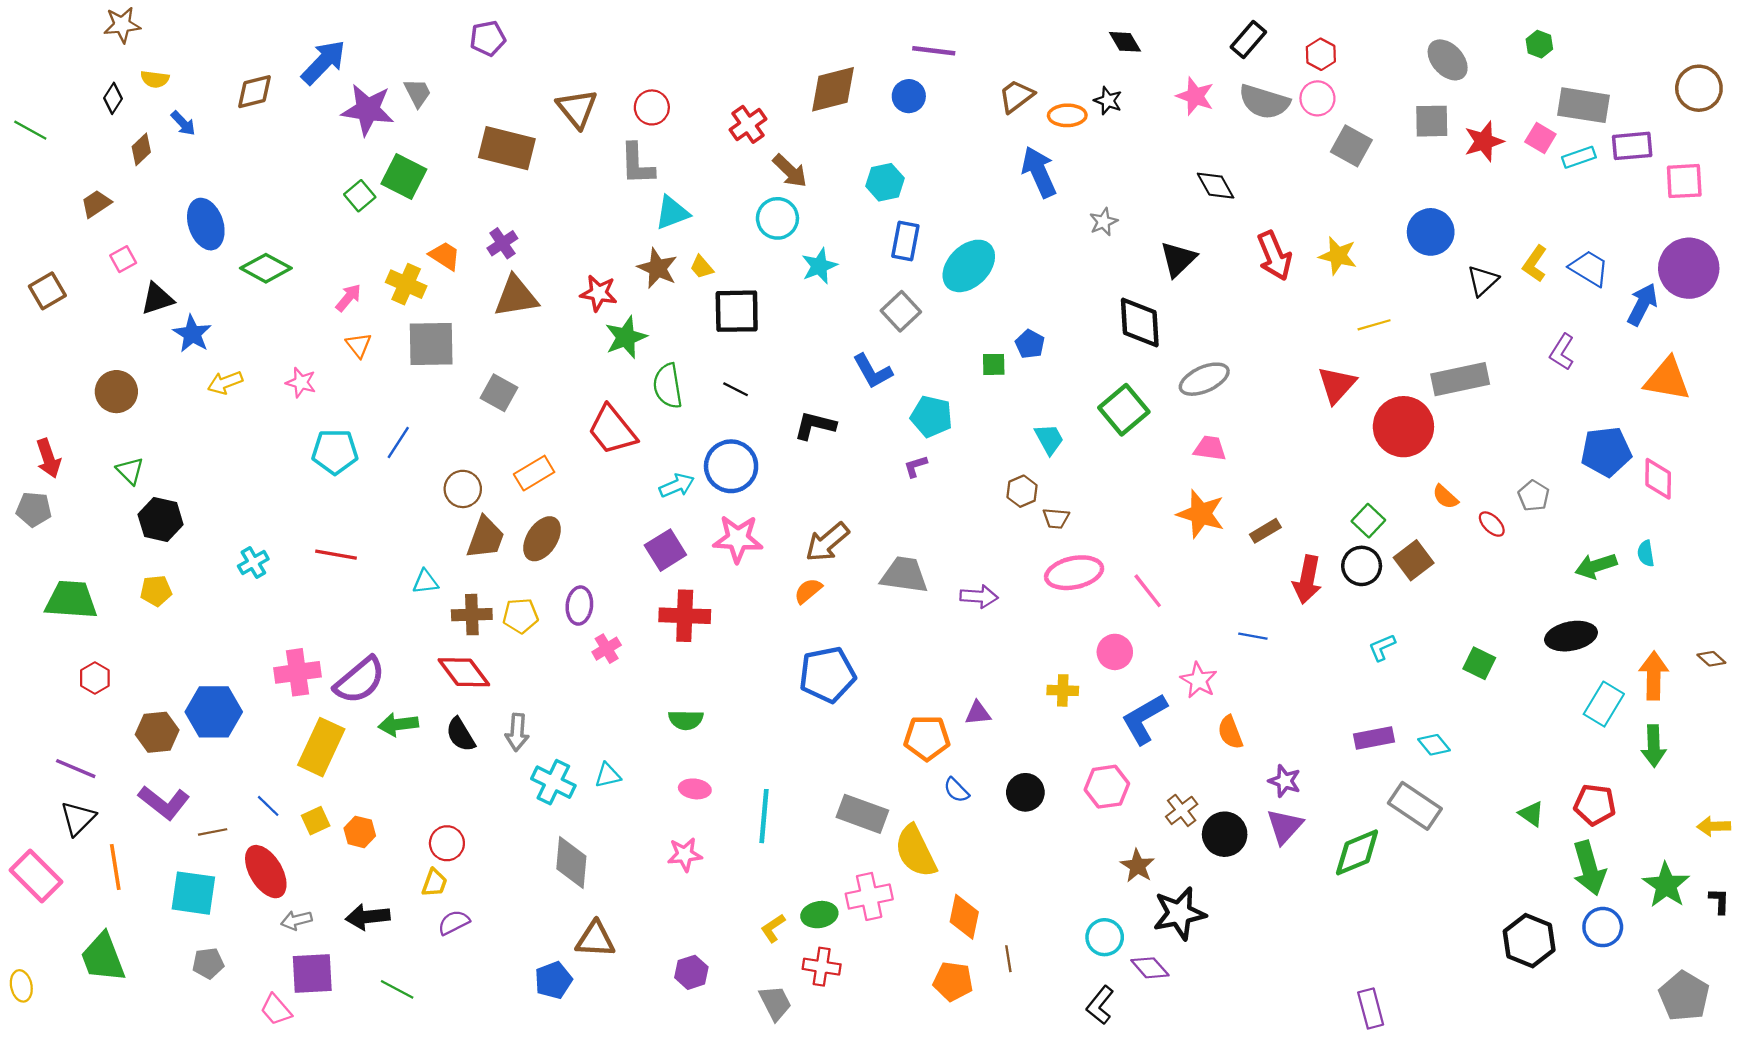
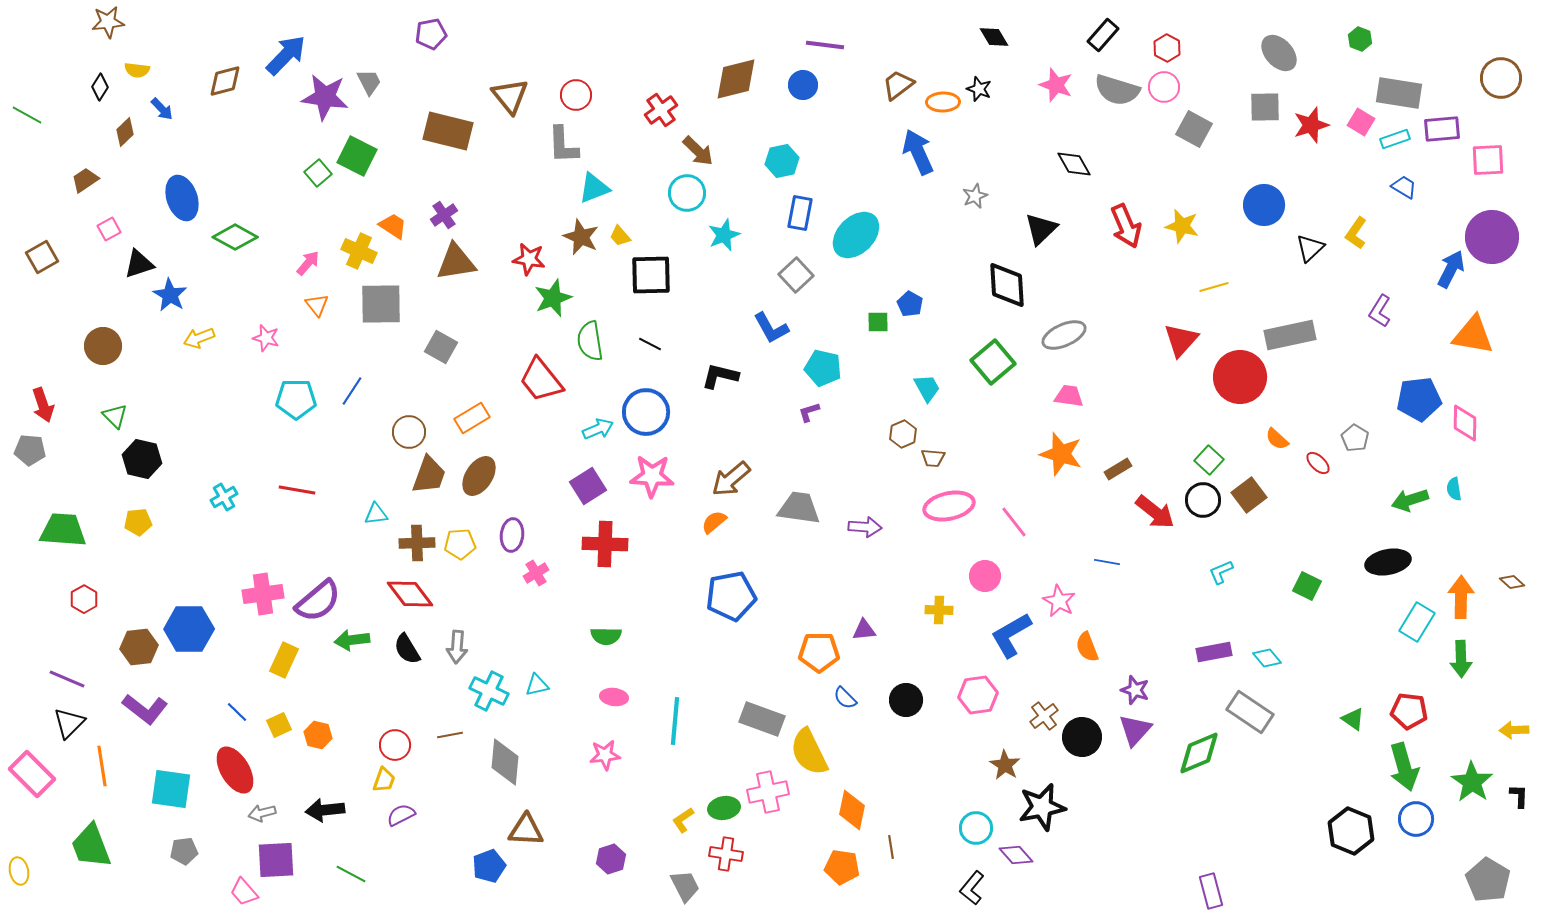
blue trapezoid: (1589, 268) -> (1404, 187), moved, size x0.7
red arrow: (1307, 579) -> (1155, 512), turned -63
yellow rectangle: (321, 747) -> (284, 660), size x0.7
brown line: (213, 832) -> (450, 735), moved

